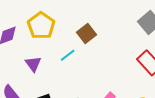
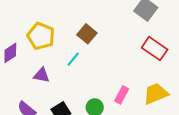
purple triangle: (33, 64) -> (41, 75), turned -30

